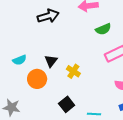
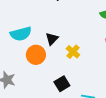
cyan semicircle: (20, 60) -> (21, 34), size x1.5

